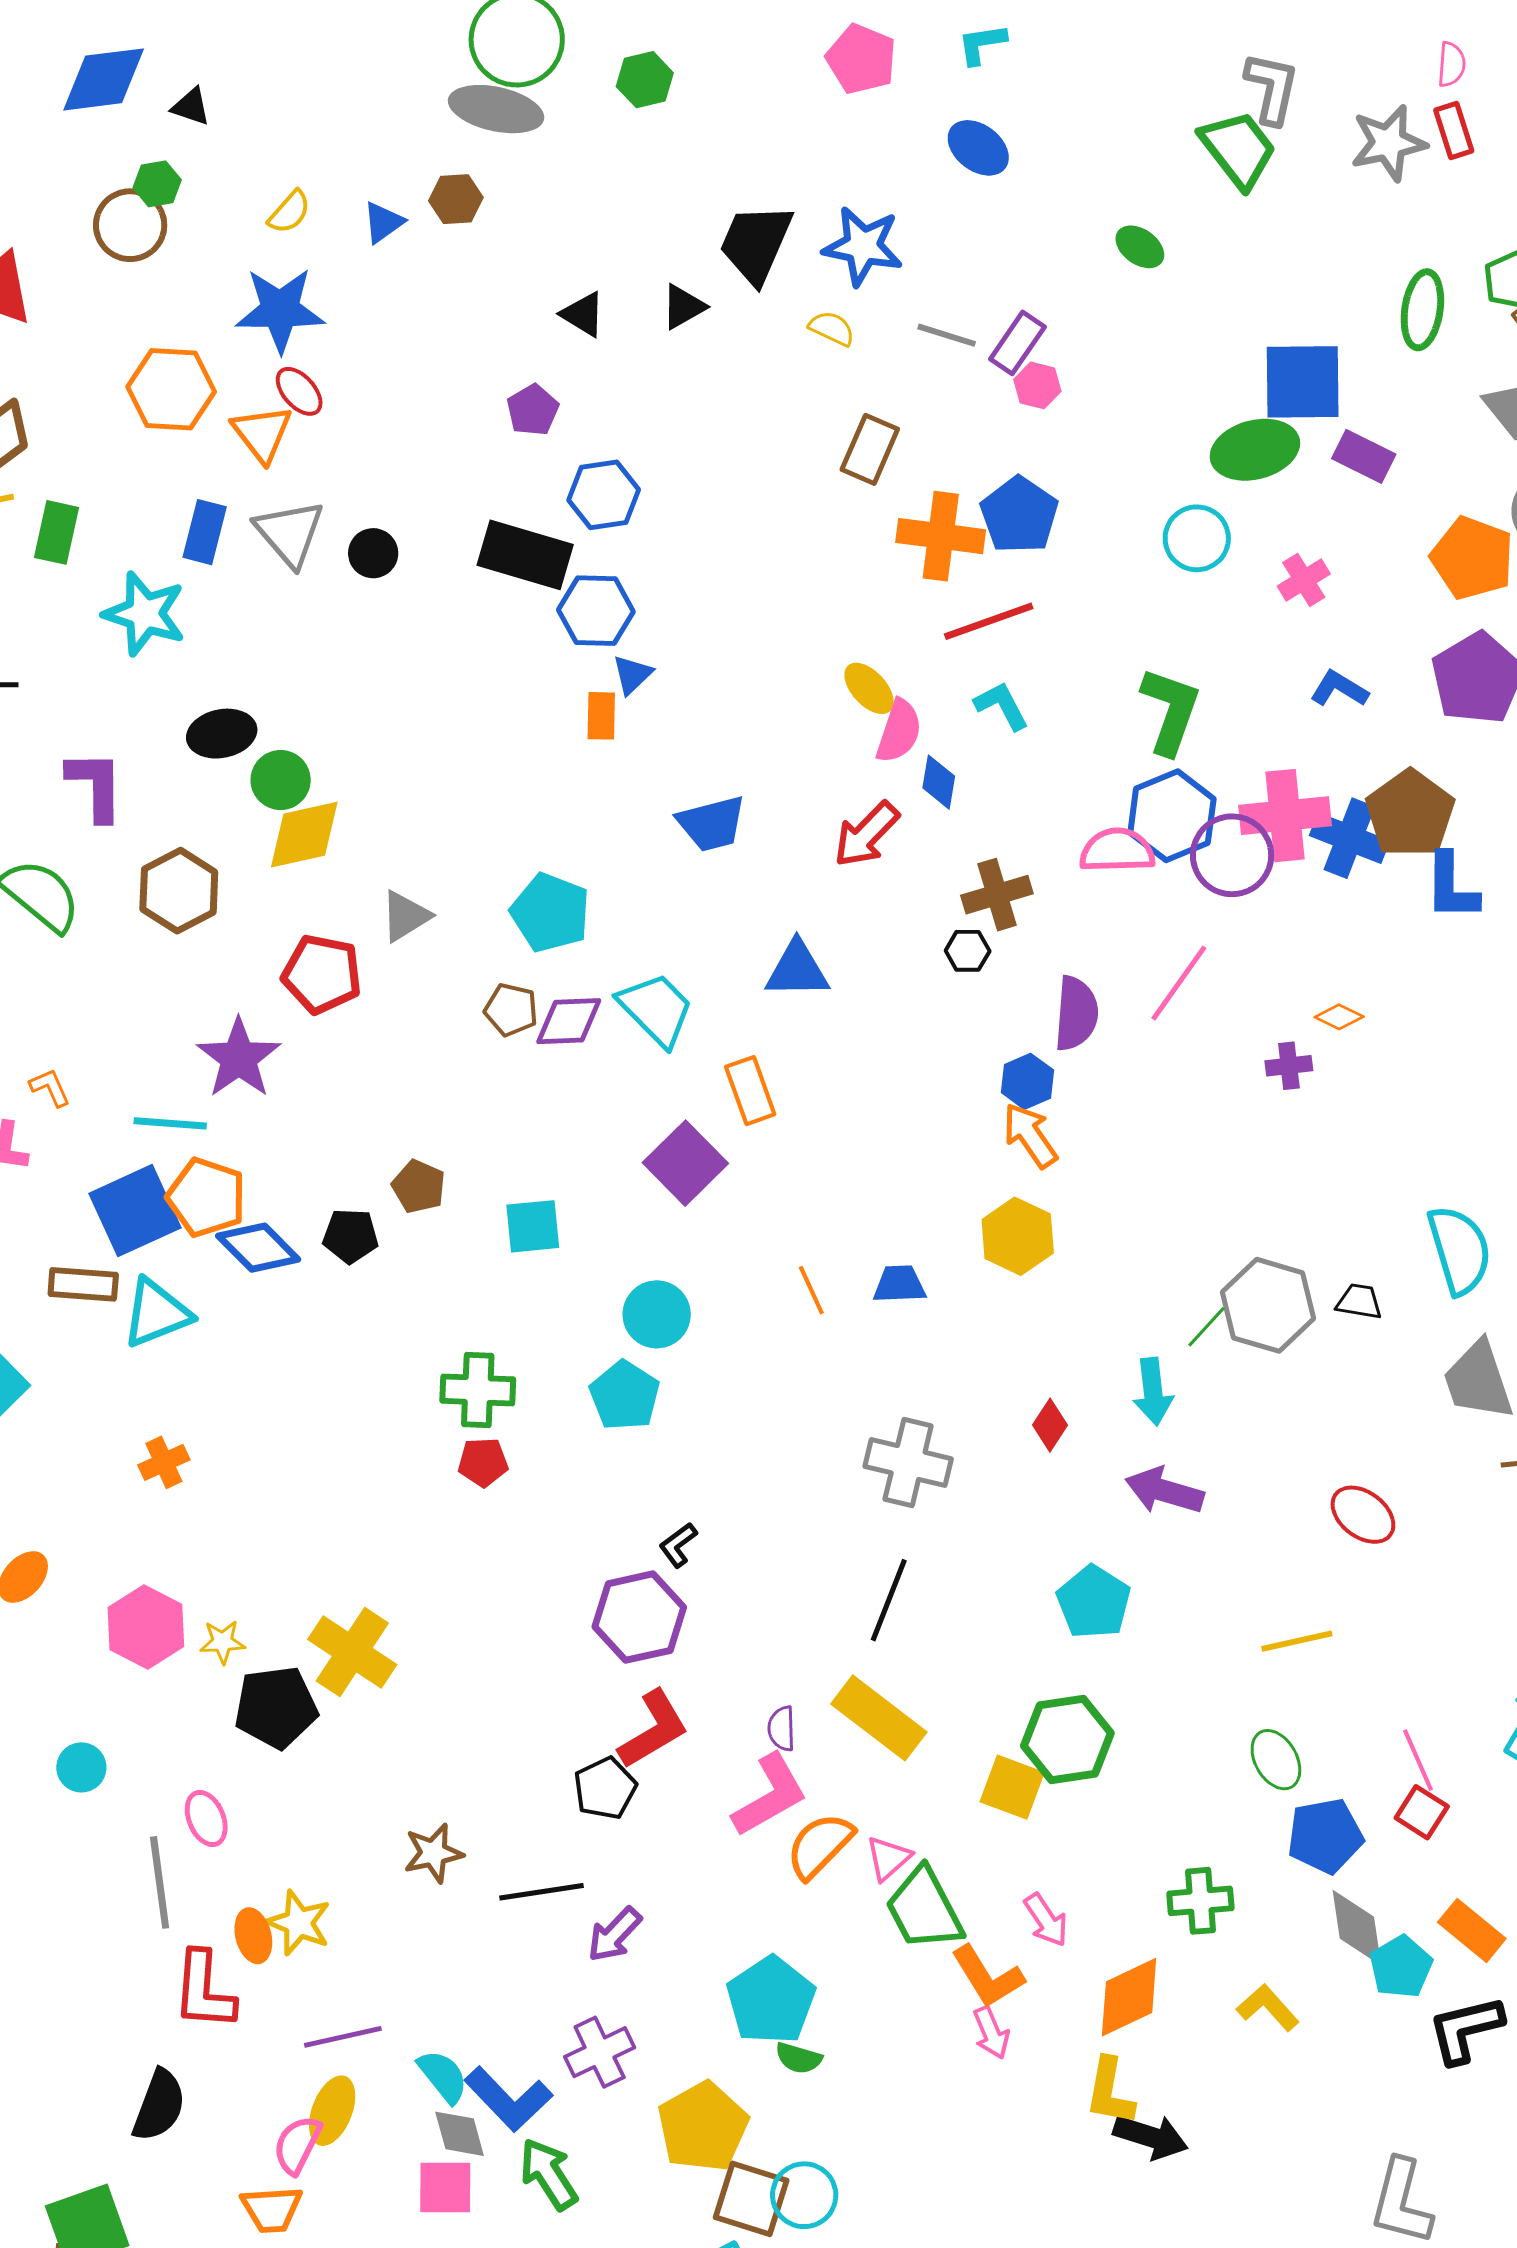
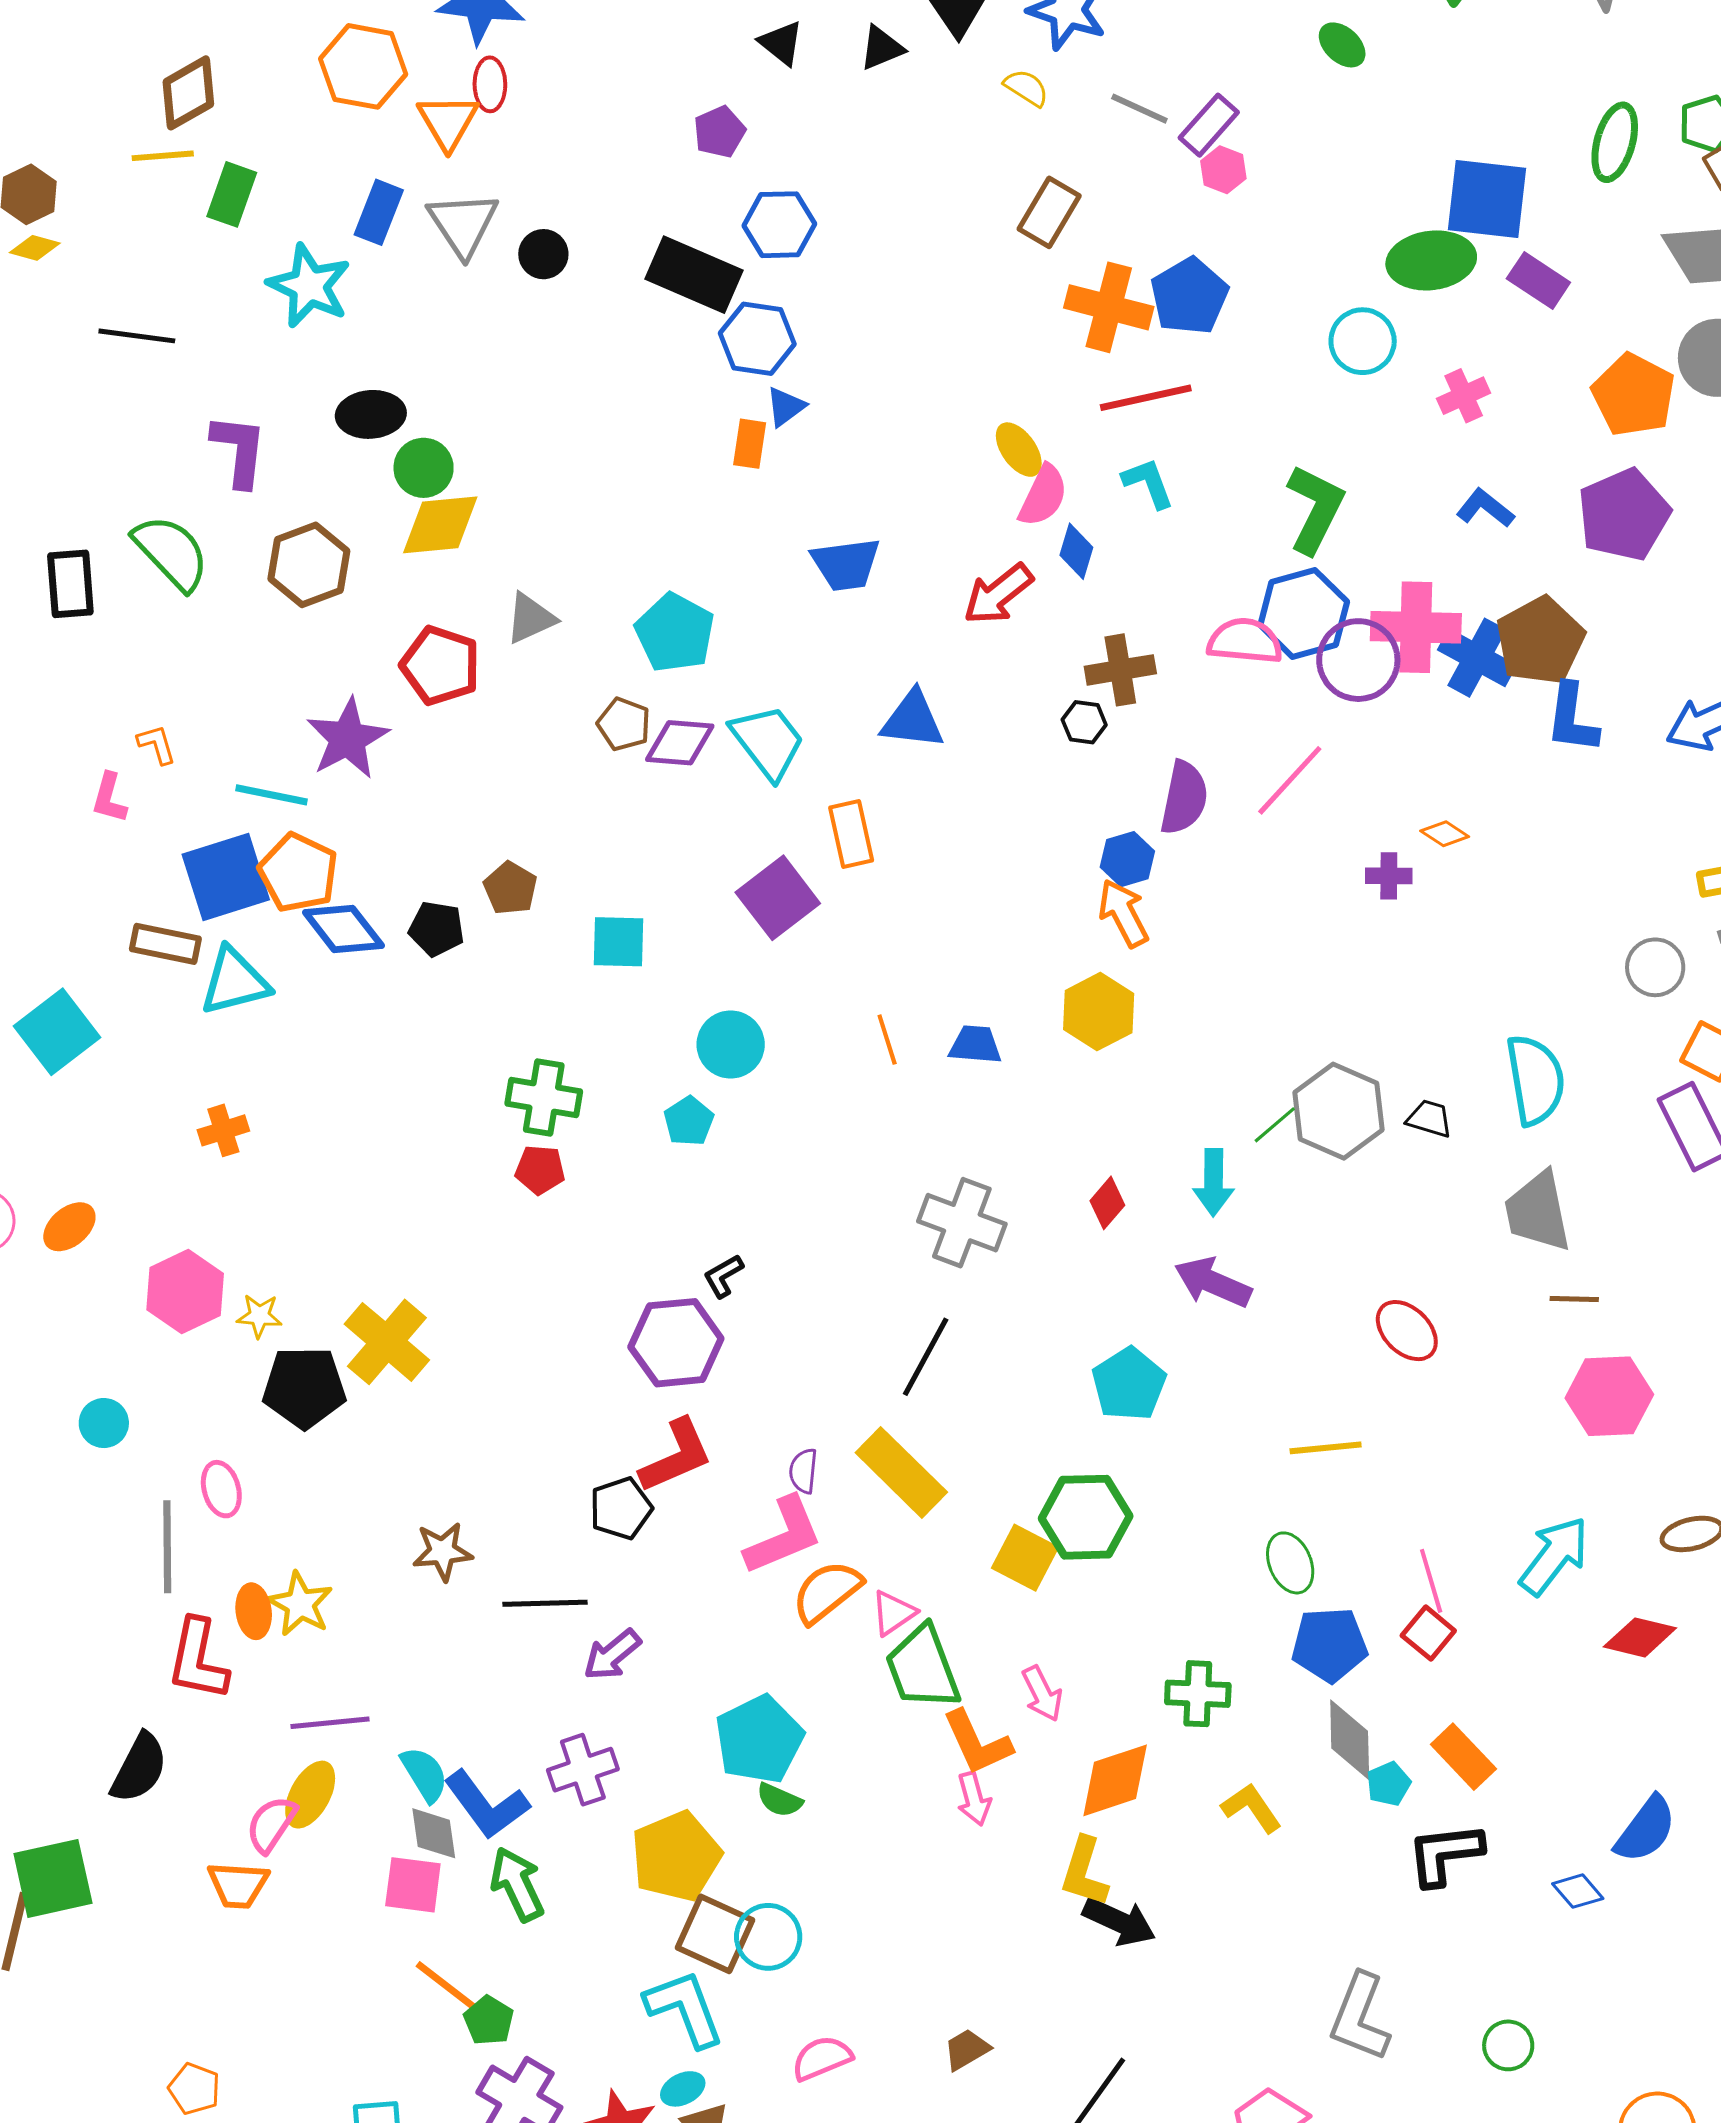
red ellipse: (299, 391) -> (490, 84), turned 34
cyan pentagon: (625, 1396) -> (689, 1121), size x0.7
cyan pentagon: (1401, 1967) -> (1389, 1784), size x0.7

